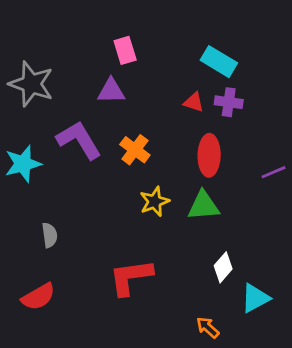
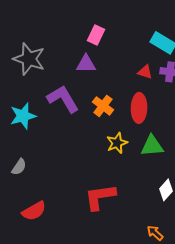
pink rectangle: (125, 50) -> (96, 35), turned 42
red ellipse: (209, 155) -> (139, 108), moved
gray semicircle: (50, 235) -> (19, 167), moved, turned 42

